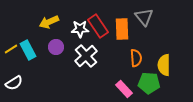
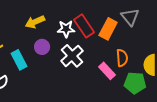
orange rectangle: (122, 29) -> (108, 29), turned 30
cyan rectangle: (28, 50) -> (19, 60), moved
pink rectangle: (124, 89) -> (107, 71), moved

